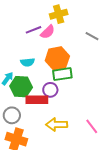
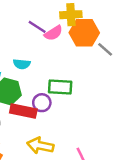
purple line: (34, 30) -> (37, 27), turned 42
orange hexagon: (57, 58) -> (84, 33), moved

